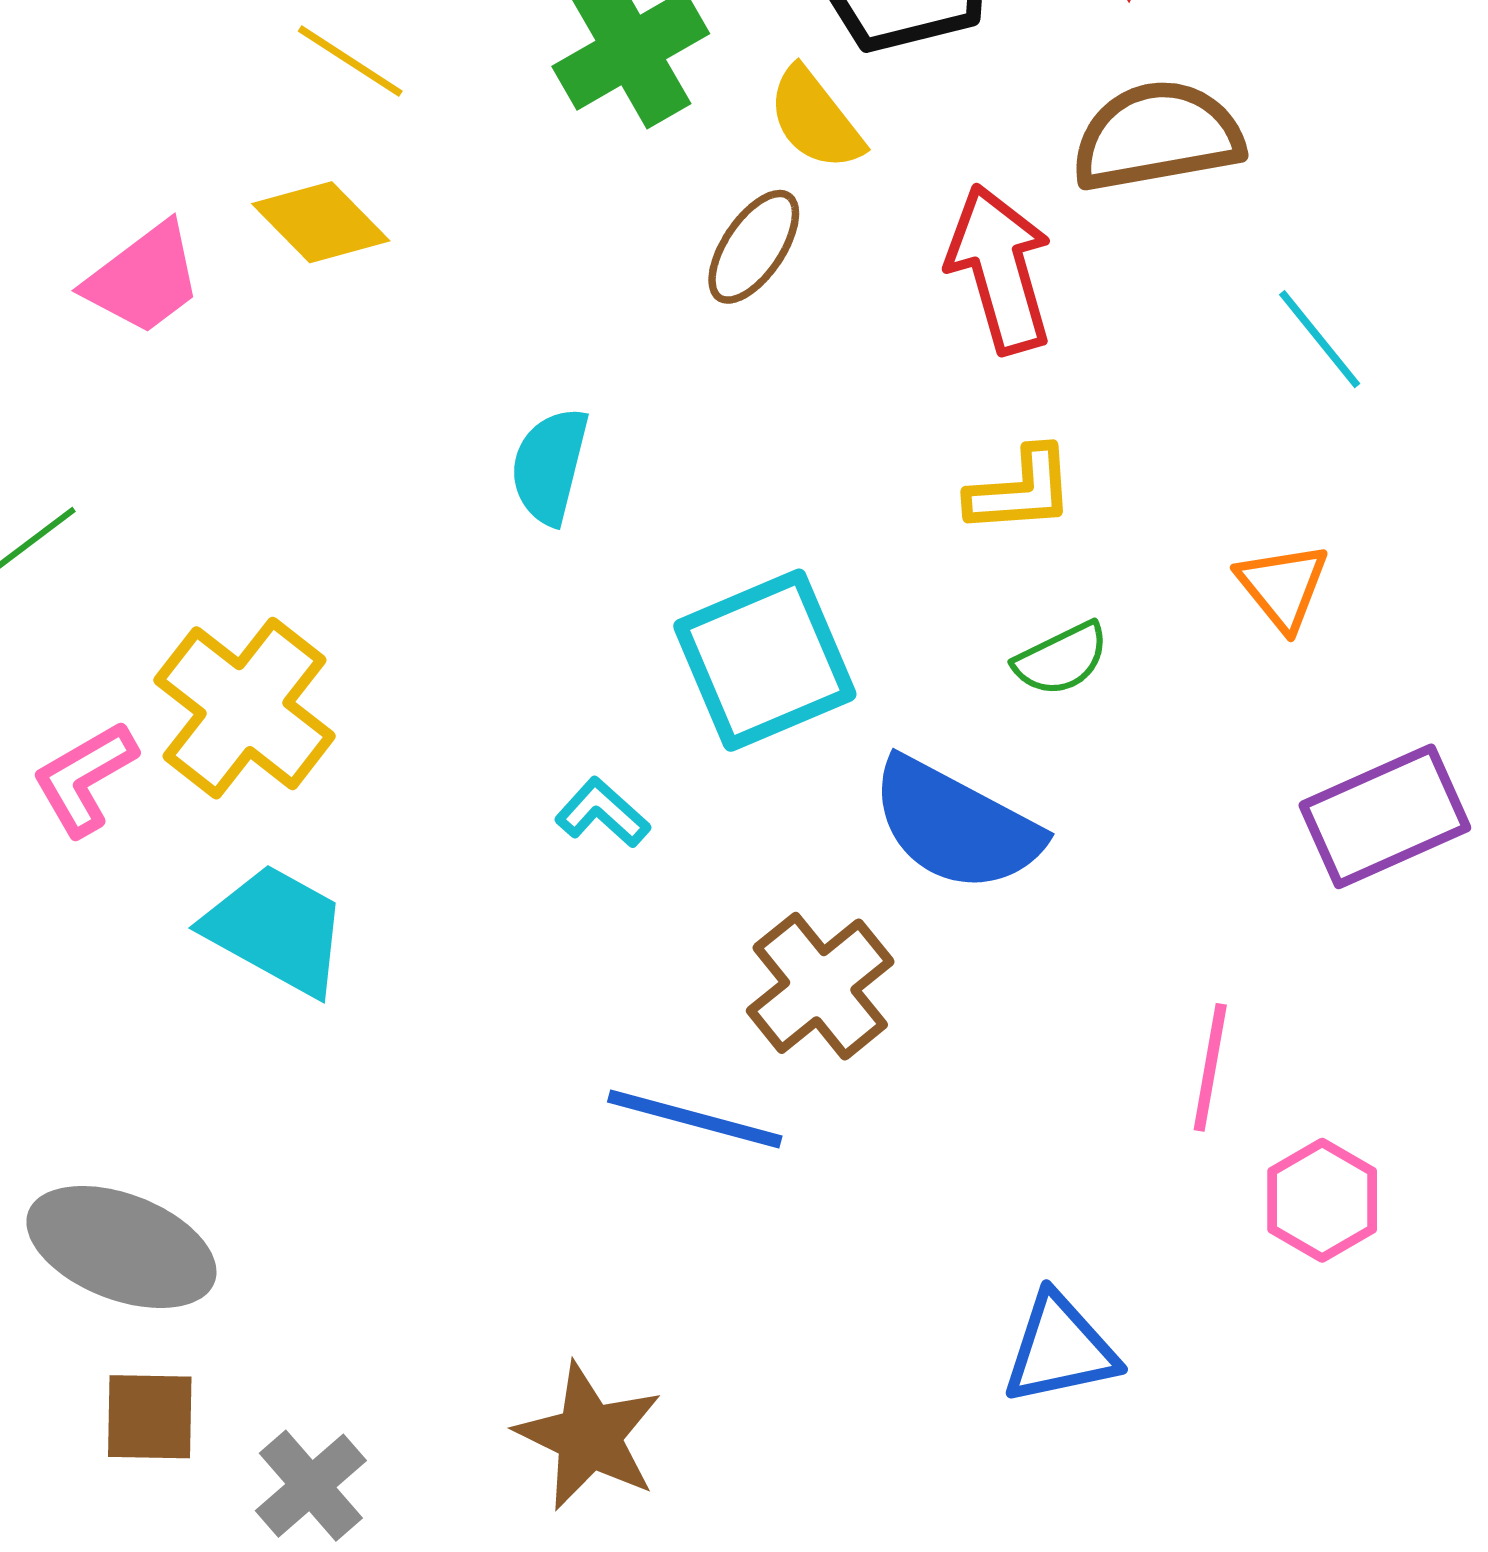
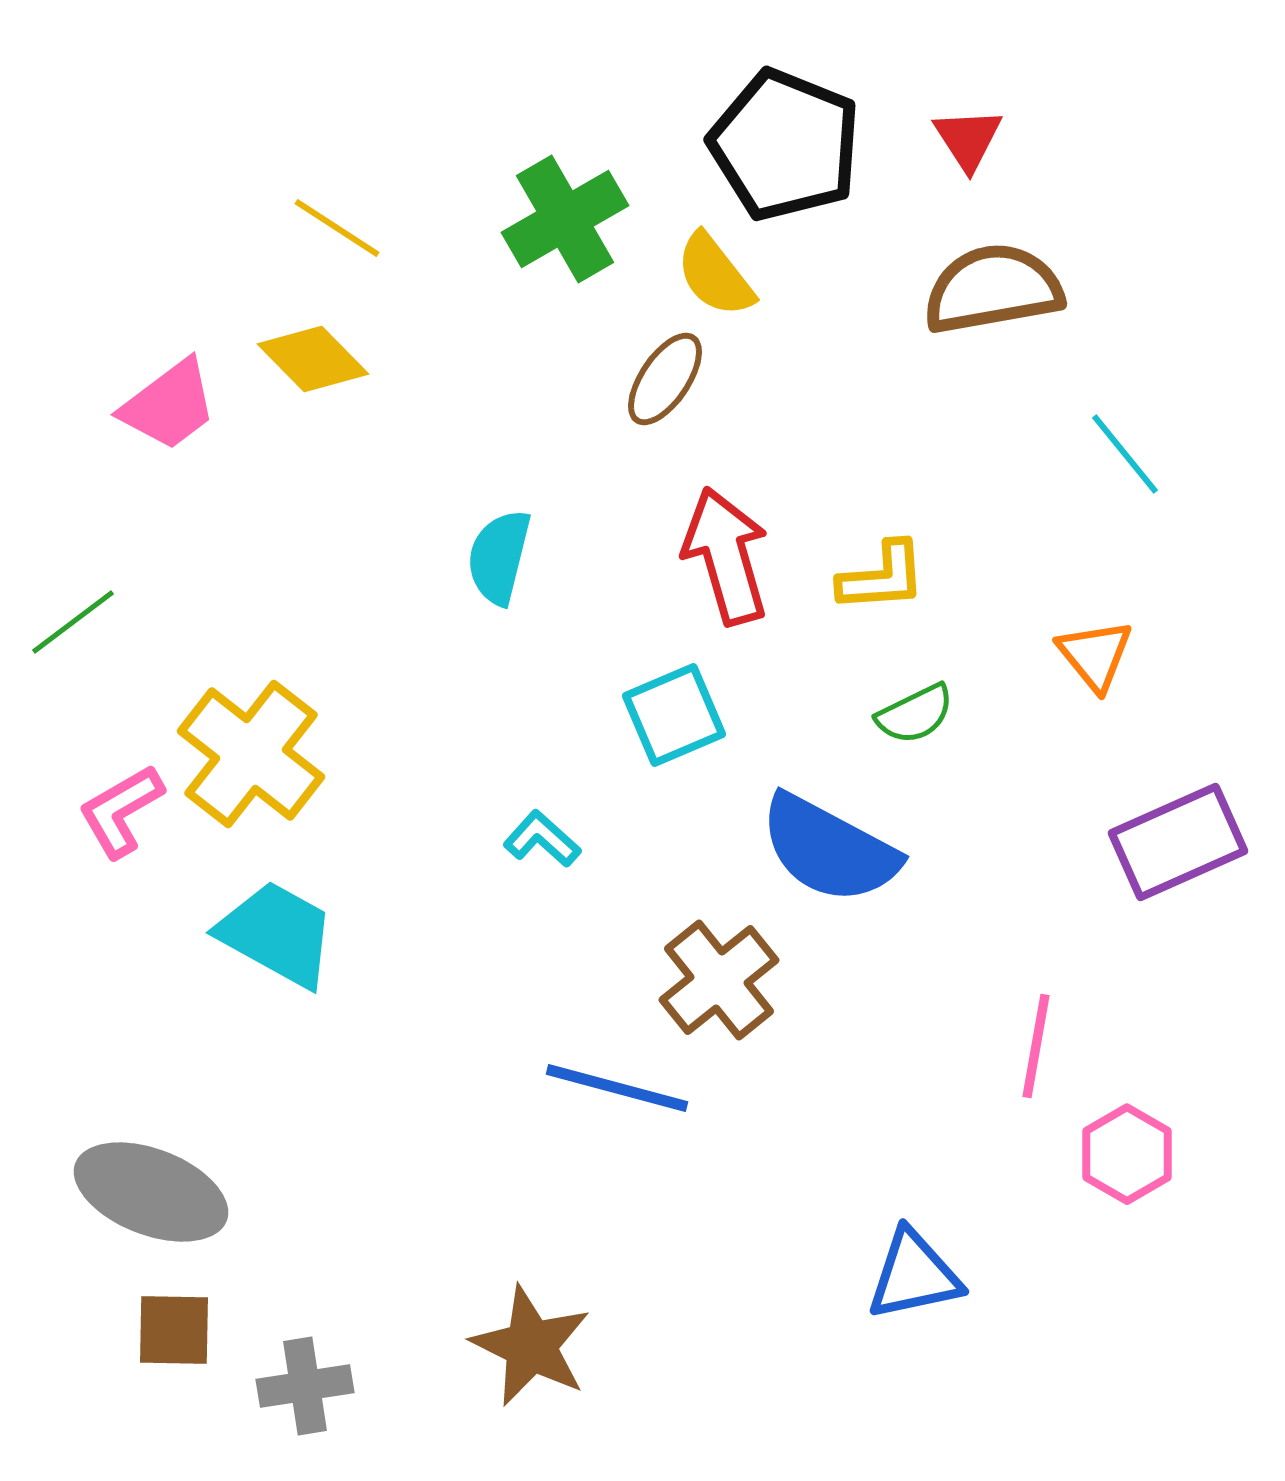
red arrow: (1000, 269) -> (726, 556), moved
cyan square: (765, 660) -> (674, 715), size x0.7
gray cross: (311, 1486) -> (305, 1386), turned 32

